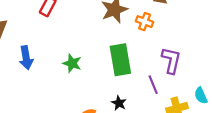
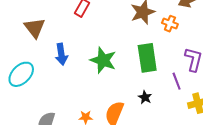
green star: (72, 63) -> (103, 60), size x1.5

